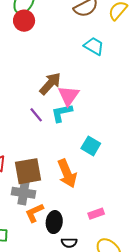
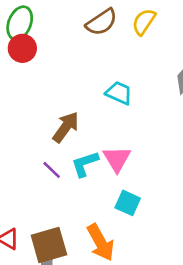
cyan trapezoid: (94, 46) -> (119, 93), moved
pink triangle: (69, 96) -> (117, 159), moved

